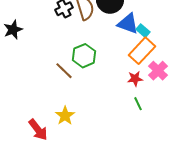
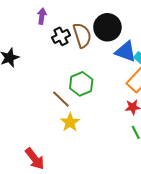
yellow star: (65, 116) -> (70, 122), moved

